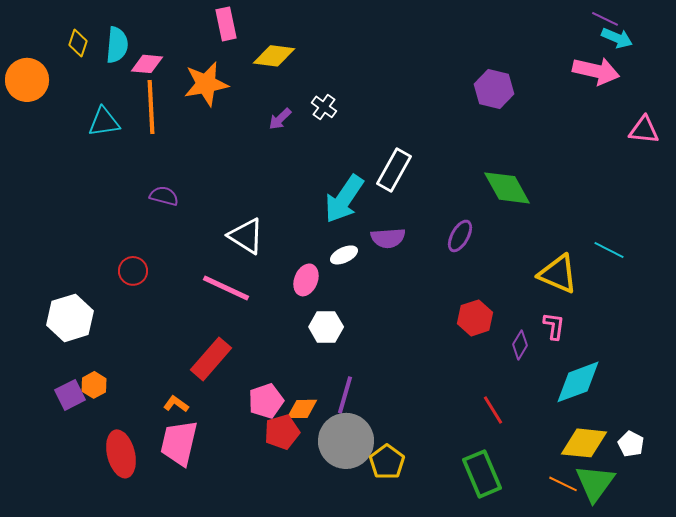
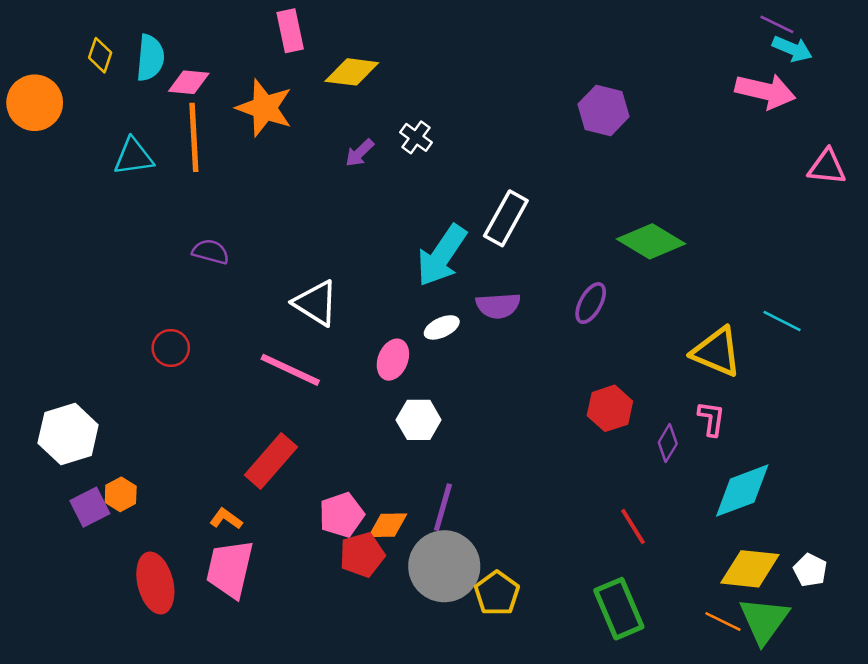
orange star: (206, 84) -> (264, 108), turned 30
purple hexagon: (494, 89) -> (604, 110), moved
green diamond: (507, 188) -> (651, 241), turned -30
white hexagon: (70, 318) -> (68, 434), moved

